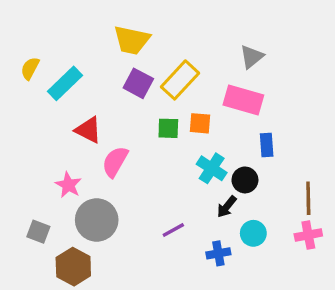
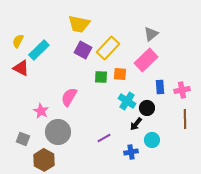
pink rectangle: (243, 100) -> (146, 60), turned -60
red triangle: (88, 130) -> (21, 68), moved
pink cross: (308, 235) -> (182, 90), moved

